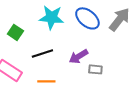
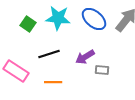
green square: (15, 32) -> (28, 24), moved

